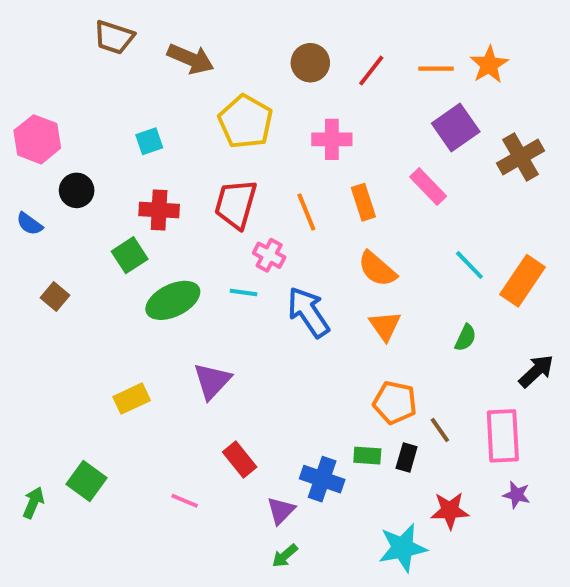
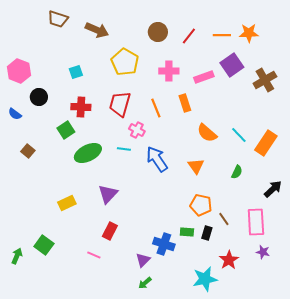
orange star: (489, 65) -> (249, 33), turned 30
pink rectangle: (428, 186) -> (204, 77), moved, turned -66
orange semicircle: (377, 269) -> (207, 133), moved
red rectangle: (240, 459) -> (110, 231), moved, turned 66
red star: (450, 511) -> (229, 260), turned -30

